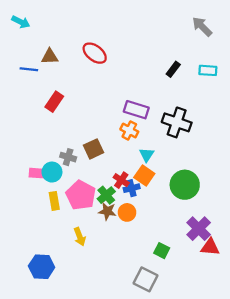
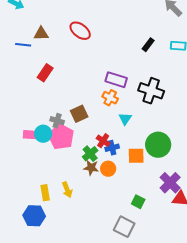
orange square: (144, 176) -> (136, 156), moved, turned -36
pink pentagon: (81, 195) -> (61, 137), moved
yellow rectangle: (54, 201) -> (45, 193), moved

